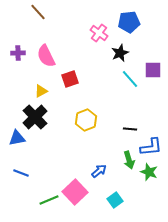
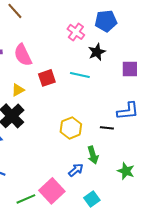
cyan line: (130, 79) -> (80, 75), moved, turned -36
yellow hexagon: (86, 120) -> (71, 128), moved
blue L-shape: (151, 147) -> (128, 111), moved
green arrow: (129, 160) -> (93, 155), moved

